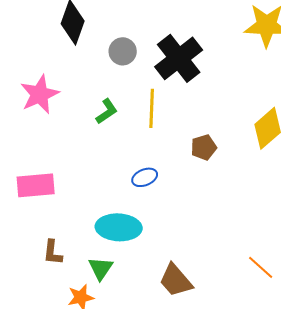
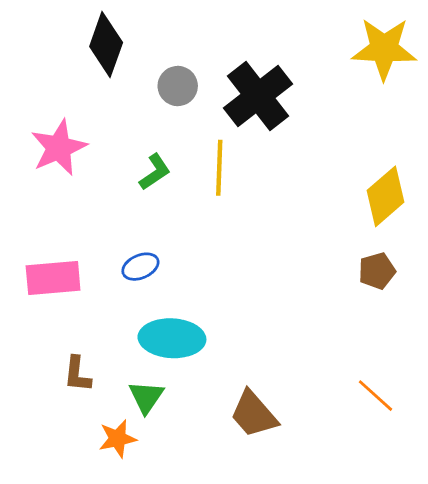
brown pentagon: (204, 147) -> (377, 271), moved
blue ellipse: (145, 177) -> (140, 267), moved

